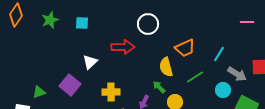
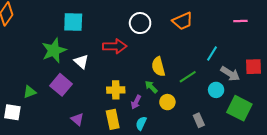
green star: (50, 20) -> (54, 50), moved, size x1.4
cyan square: (82, 23) -> (73, 22), size x1.5
orange trapezoid: (185, 48) -> (183, 21), moved
white triangle: (90, 62) -> (81, 62), turned -35
yellow cross: (111, 92) -> (116, 90), moved

